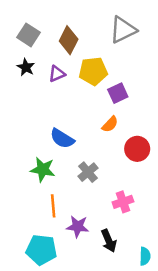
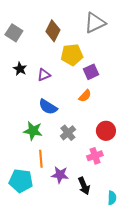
gray square: (28, 35) -> (14, 33), moved
black star: (26, 67) -> (20, 69), moved
purple triangle: (57, 74) -> (44, 75), moved
red circle: (137, 149) -> (106, 131), moved
cyan pentagon: (41, 250) -> (21, 181), moved

